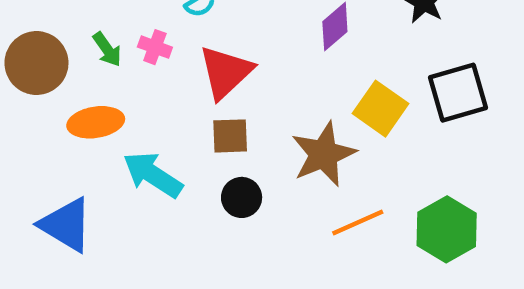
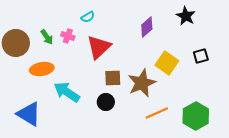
black square: (458, 93) -> (201, 56), size x0.6
brown square: (230, 136) -> (113, 78), moved

